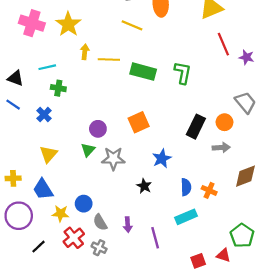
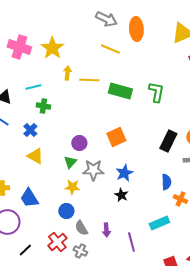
yellow triangle: (48, 154) -> (35, 156), moved, turned -42
blue star: (162, 159) -> (124, 173), moved
blue semicircle: (186, 187) -> (166, 182), moved
yellow star: (61, 214) -> (72, 187), moved

